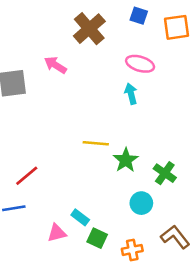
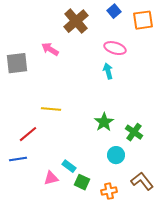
blue square: (139, 16) -> (114, 11), turned 32
yellow line: (96, 143) -> (51, 109), moved

